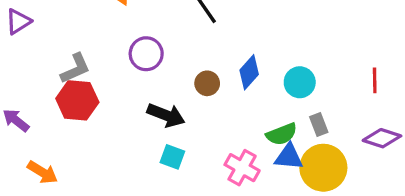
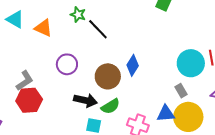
cyan circle: (300, 82) -> (191, 63), moved, size x1.4
brown circle: (207, 83) -> (108, 76), size x1.6
green semicircle: (282, 134) -> (110, 106), moved

